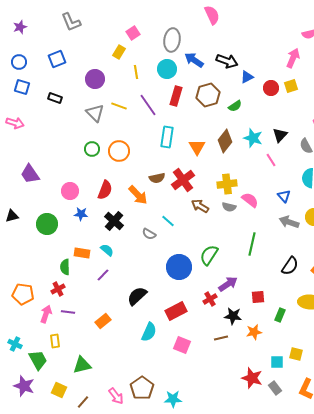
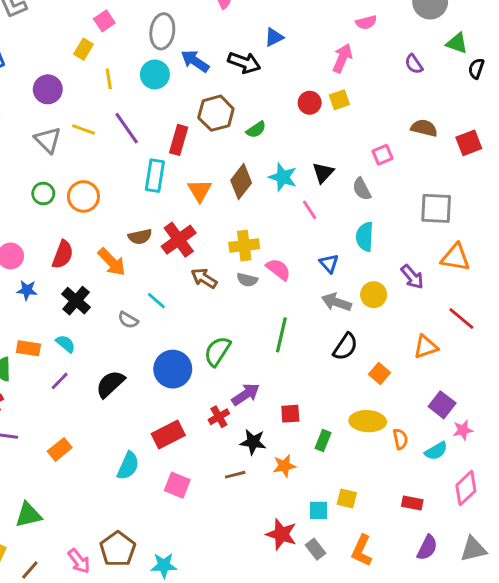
blue triangle: (247, 77) -> (274, 37), moved
red rectangle: (176, 96) -> (179, 140), moved
black semicircle: (290, 266) -> (345, 347), moved
black semicircle: (137, 296) -> (110, 384), moved

